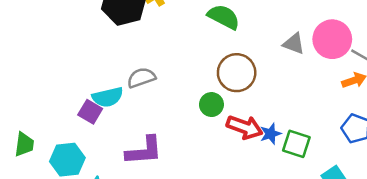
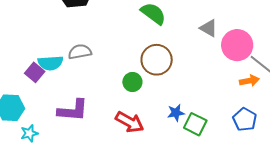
gray triangle: (294, 44) -> (209, 28), moved
red arrow: (245, 127) -> (130, 122), moved

